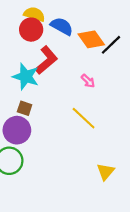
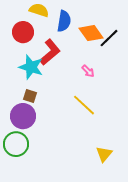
blue semicircle: (62, 26) -> (64, 21), turned 70
red circle: (31, 30) -> (23, 32), moved

